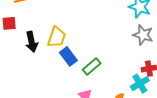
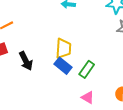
yellow trapezoid: (57, 37) -> (63, 48), moved

